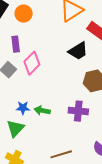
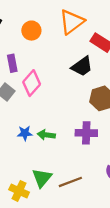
orange circle: (24, 14) -> (31, 31), moved
green triangle: (15, 128) -> (42, 178), moved

